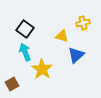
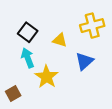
yellow cross: (83, 23) -> (92, 26), size x1.5
yellow triangle: (62, 36) -> (60, 40), moved

